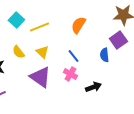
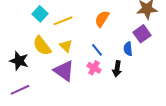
yellow semicircle: (18, 52) -> (42, 46), size x1.5
black arrow: (93, 87) -> (117, 69), moved, turned 119

